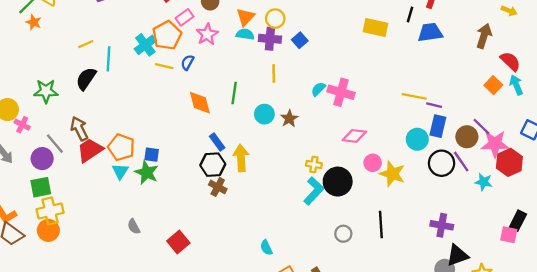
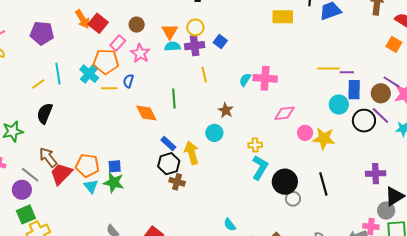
orange pentagon: (167, 35) -> (106, 62), turned -30
cyan line: (108, 59) -> (58, 73), moved
cyan circle: (264, 114) -> (214, 133), moved
black circle: (338, 182) -> (285, 182), moved

